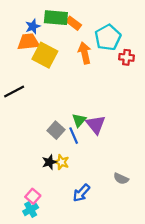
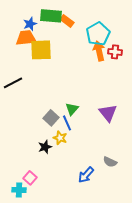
orange arrow: (85, 53) -> (99, 51), moved
yellow square: (45, 55) -> (41, 50), turned -30
purple triangle: (96, 125) -> (108, 113), moved
yellow star: (61, 162) -> (60, 138), moved
blue arrow: (81, 193) -> (86, 175), moved
cyan cross: (31, 209) -> (19, 190), moved, turned 32

